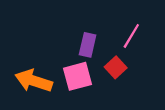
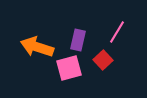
orange arrow: (34, 81) -> (37, 47), moved

